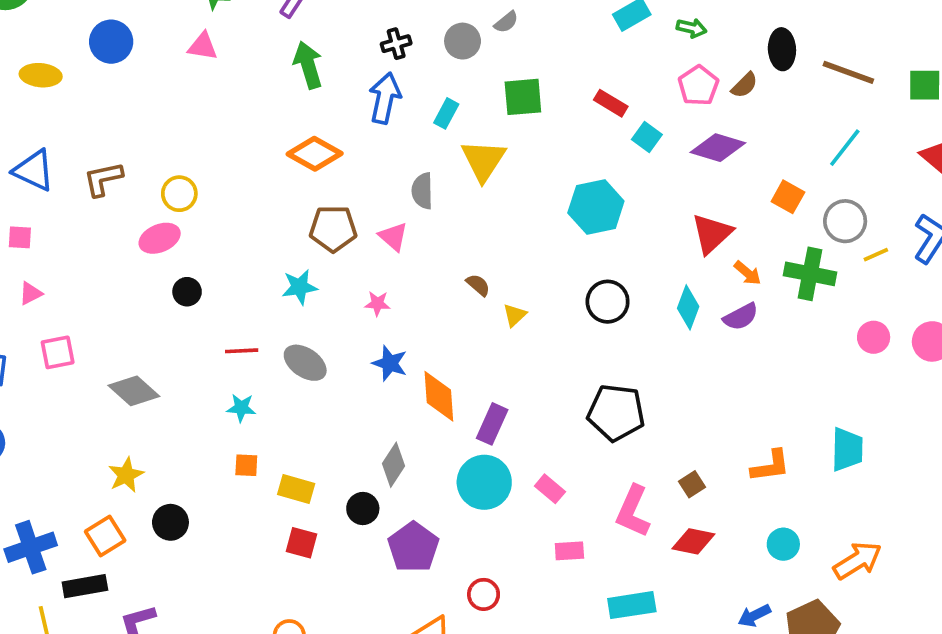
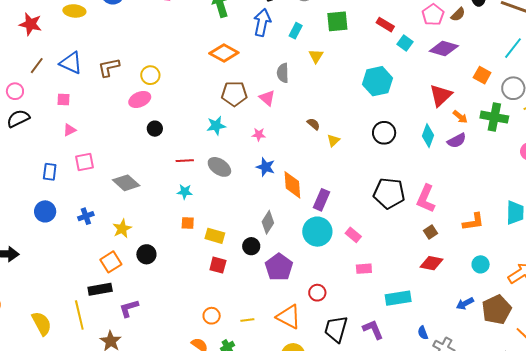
yellow triangle: (483, 160) -> (316, 56), size x0.6
pink L-shape: (633, 511) -> (426, 199), moved
blue cross: (31, 547) -> (86, 216), moved, size x0.6

